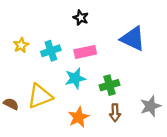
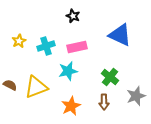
green cross: (109, 85) -> (110, 77), moved, turned -36
brown semicircle: (11, 104) -> (10, 85), moved

